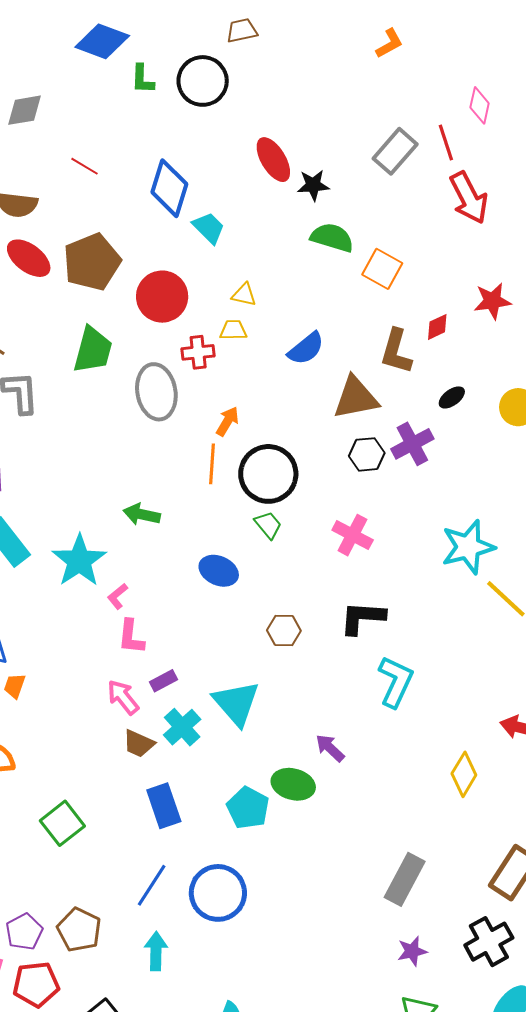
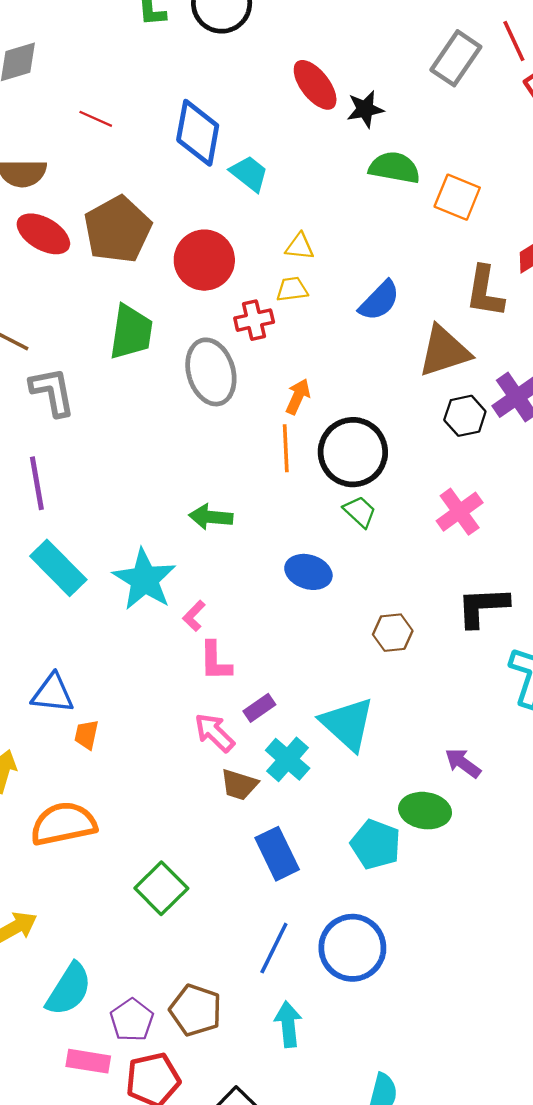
pink cross: (353, 535) -> (460, 512), turned 33

